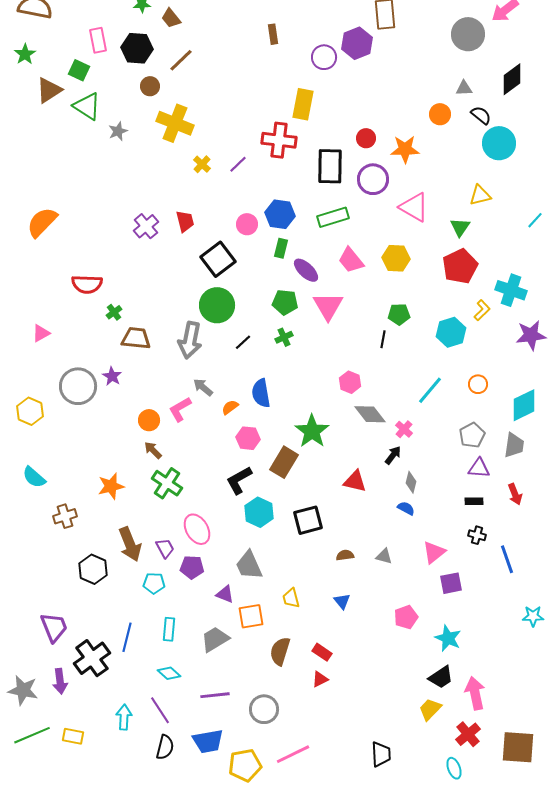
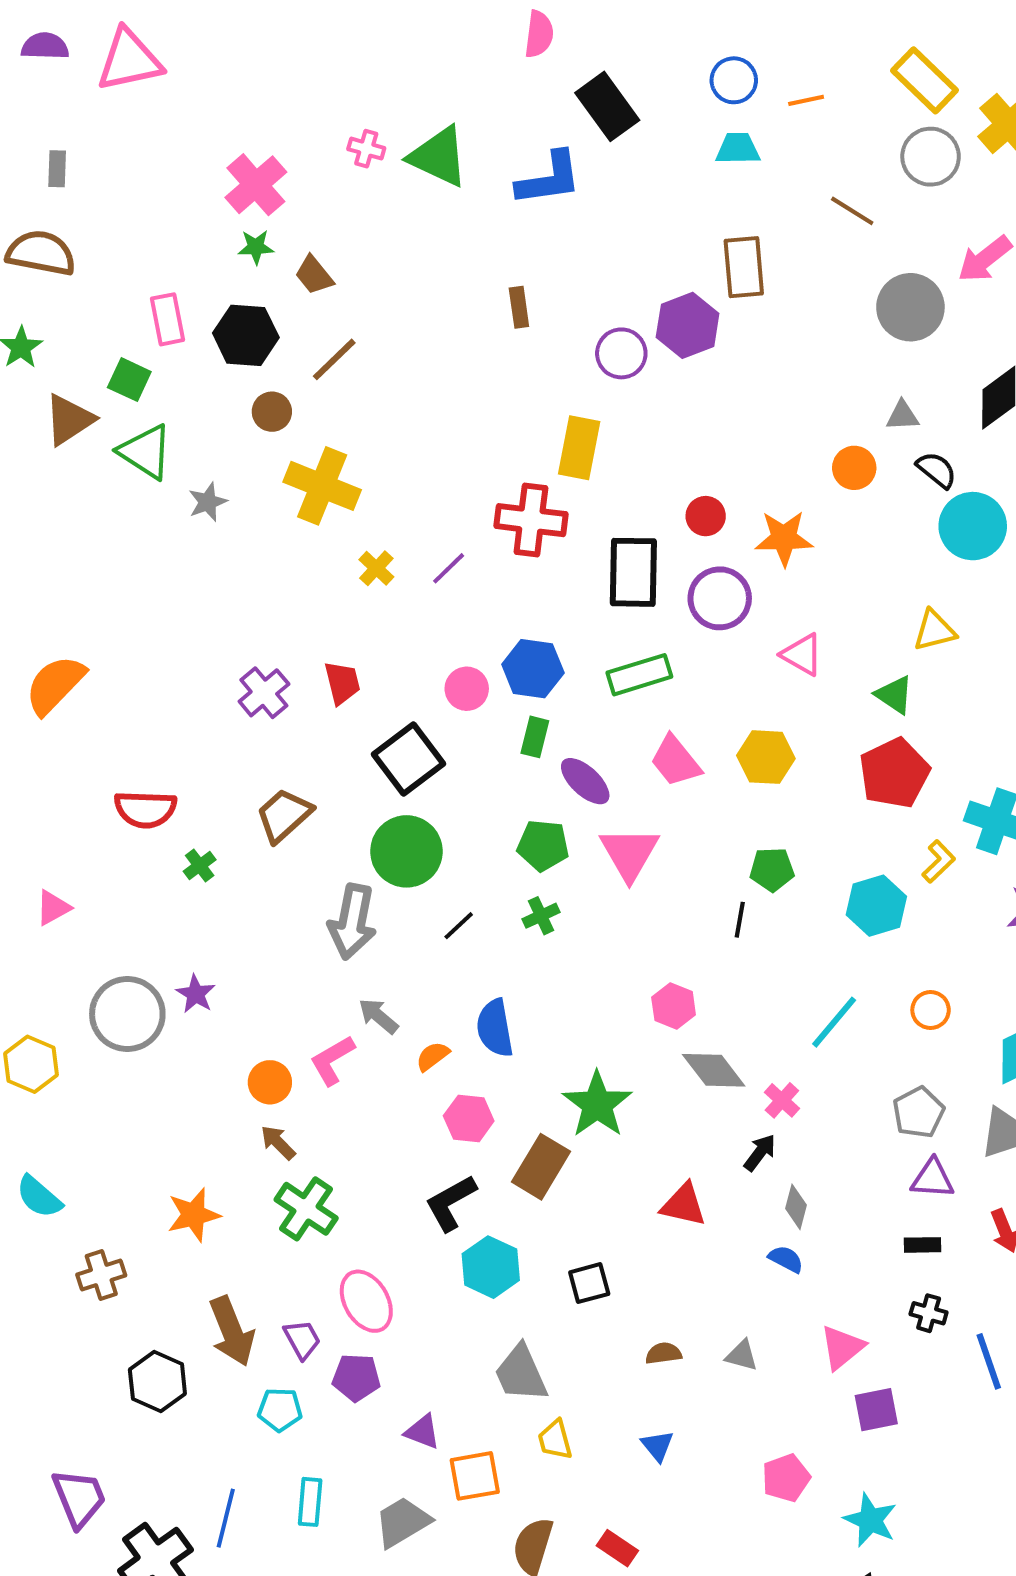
pink triangle: (414, 207) -> (802, 655), size x0.7
green triangle: (460, 227) -> (894, 695), turned -30
brown trapezoid: (136, 338) -> (284, 815), moved, turned -48
black square: (308, 520) -> (589, 1283), size x0.7
gray trapezoid: (249, 565) -> (521, 1373), moved

